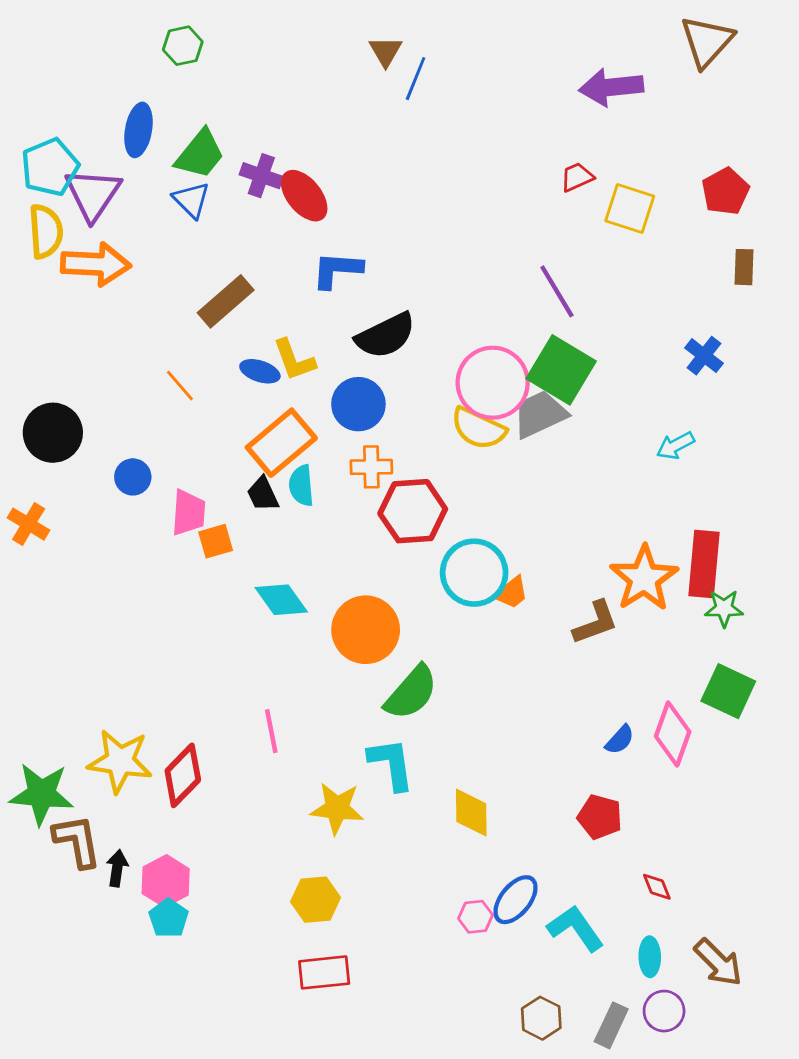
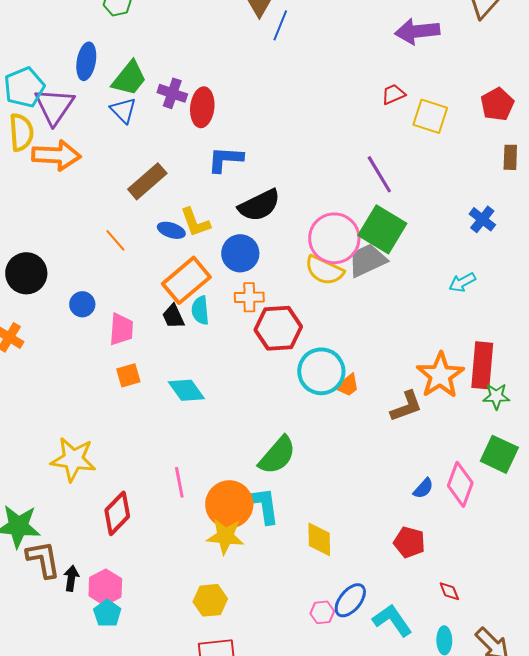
red ellipse: (304, 196) -> (202, 107), turned 45
orange square: (216, 541) -> (128, 375), moved
orange circle: (366, 630) -> (229, 504), moved
yellow star: (120, 761) -> (73, 459), moved

